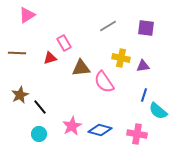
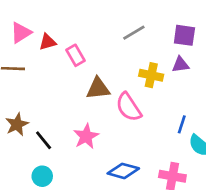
pink triangle: (27, 15) -> (21, 33), moved
red triangle: (50, 58) -> (48, 42), moved
purple triangle: (143, 66) -> (180, 65), moved
pink star: (72, 126) -> (86, 136), moved

